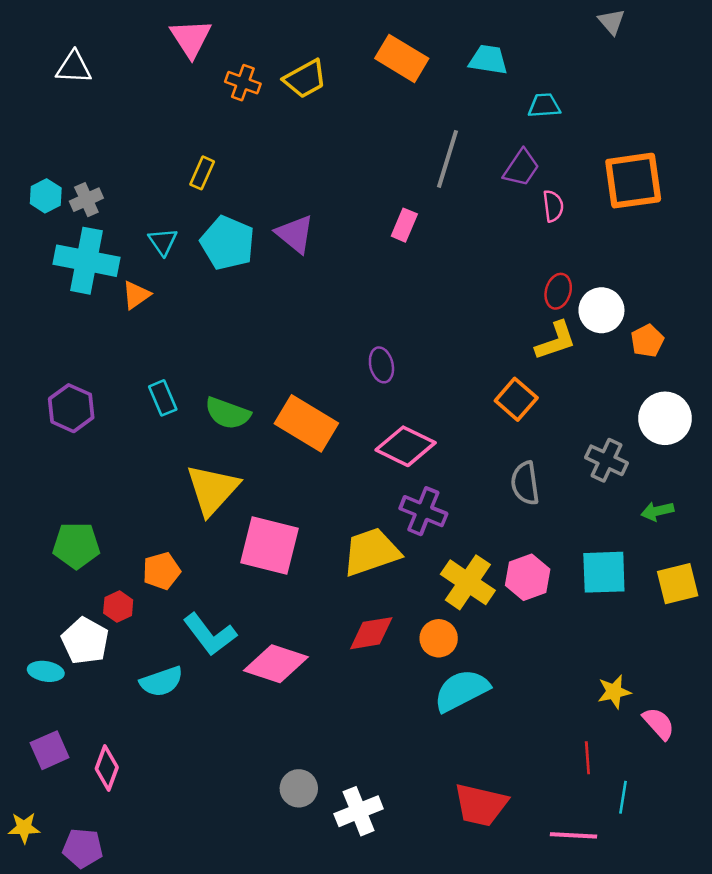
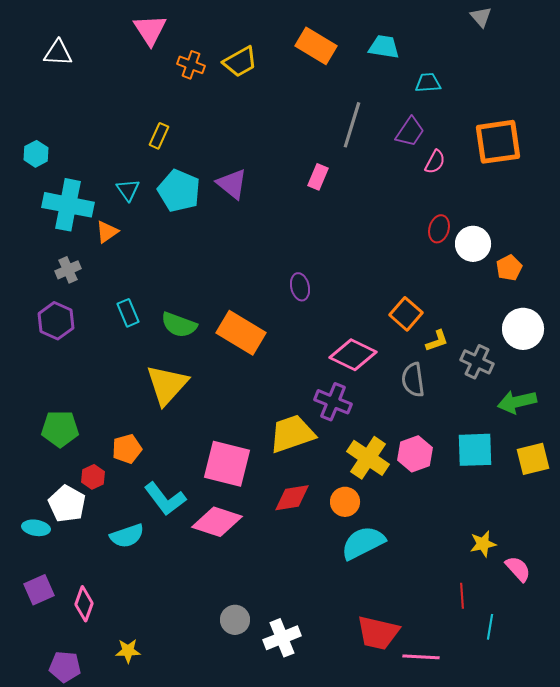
gray cross: (86, 200) -> (68, 270), moved
pink semicircle: (553, 206) -> (435, 162), turned 35
yellow L-shape: (556, 341) -> (437, 341), moved, size x0.7
pink diamond: (406, 446) -> (353, 355), moved
green arrow: (657, 511) -> (517, 402), size x1.5
pink square: (270, 545) -> (227, 464), moved
yellow star: (24, 828) -> (128, 651), moved
pink line: (573, 835) -> (421, 657), moved

